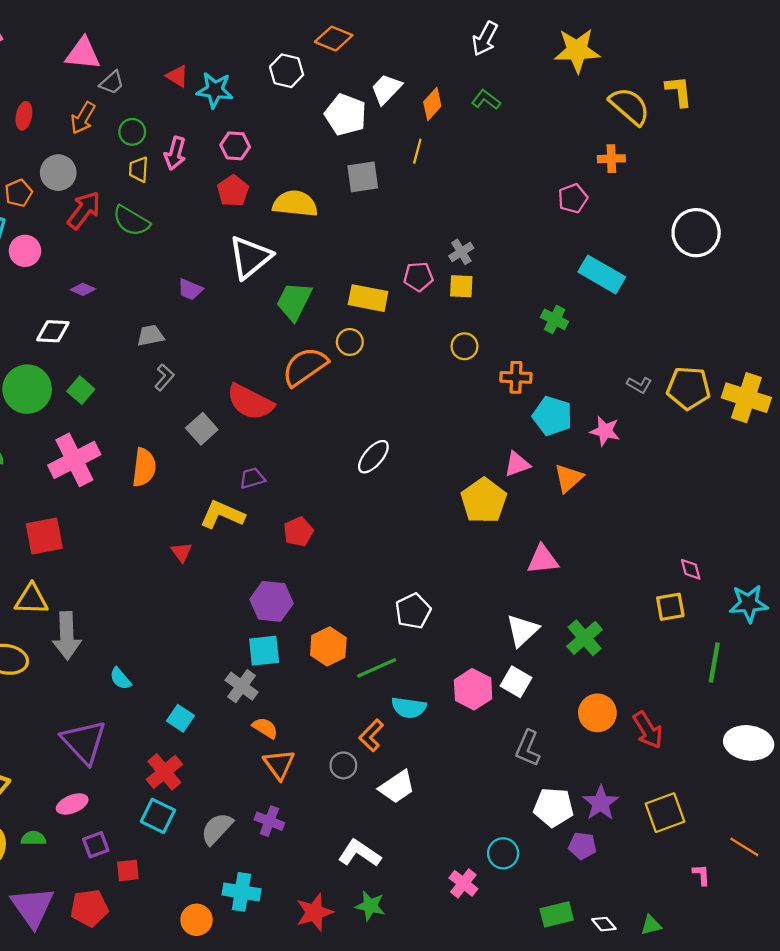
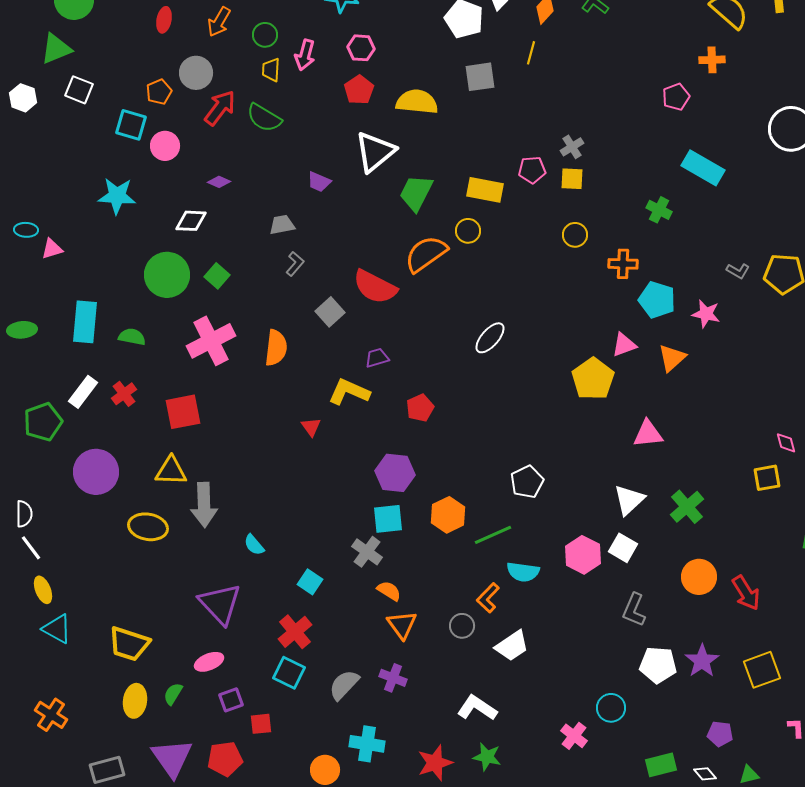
green semicircle: (34, 838) -> (173, 694), turned -60
purple pentagon: (582, 846) -> (720, 734), moved

